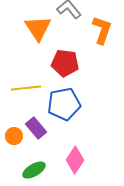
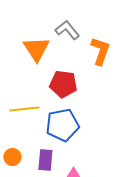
purple rectangle: (36, 128) -> (45, 160), moved, turned 45

